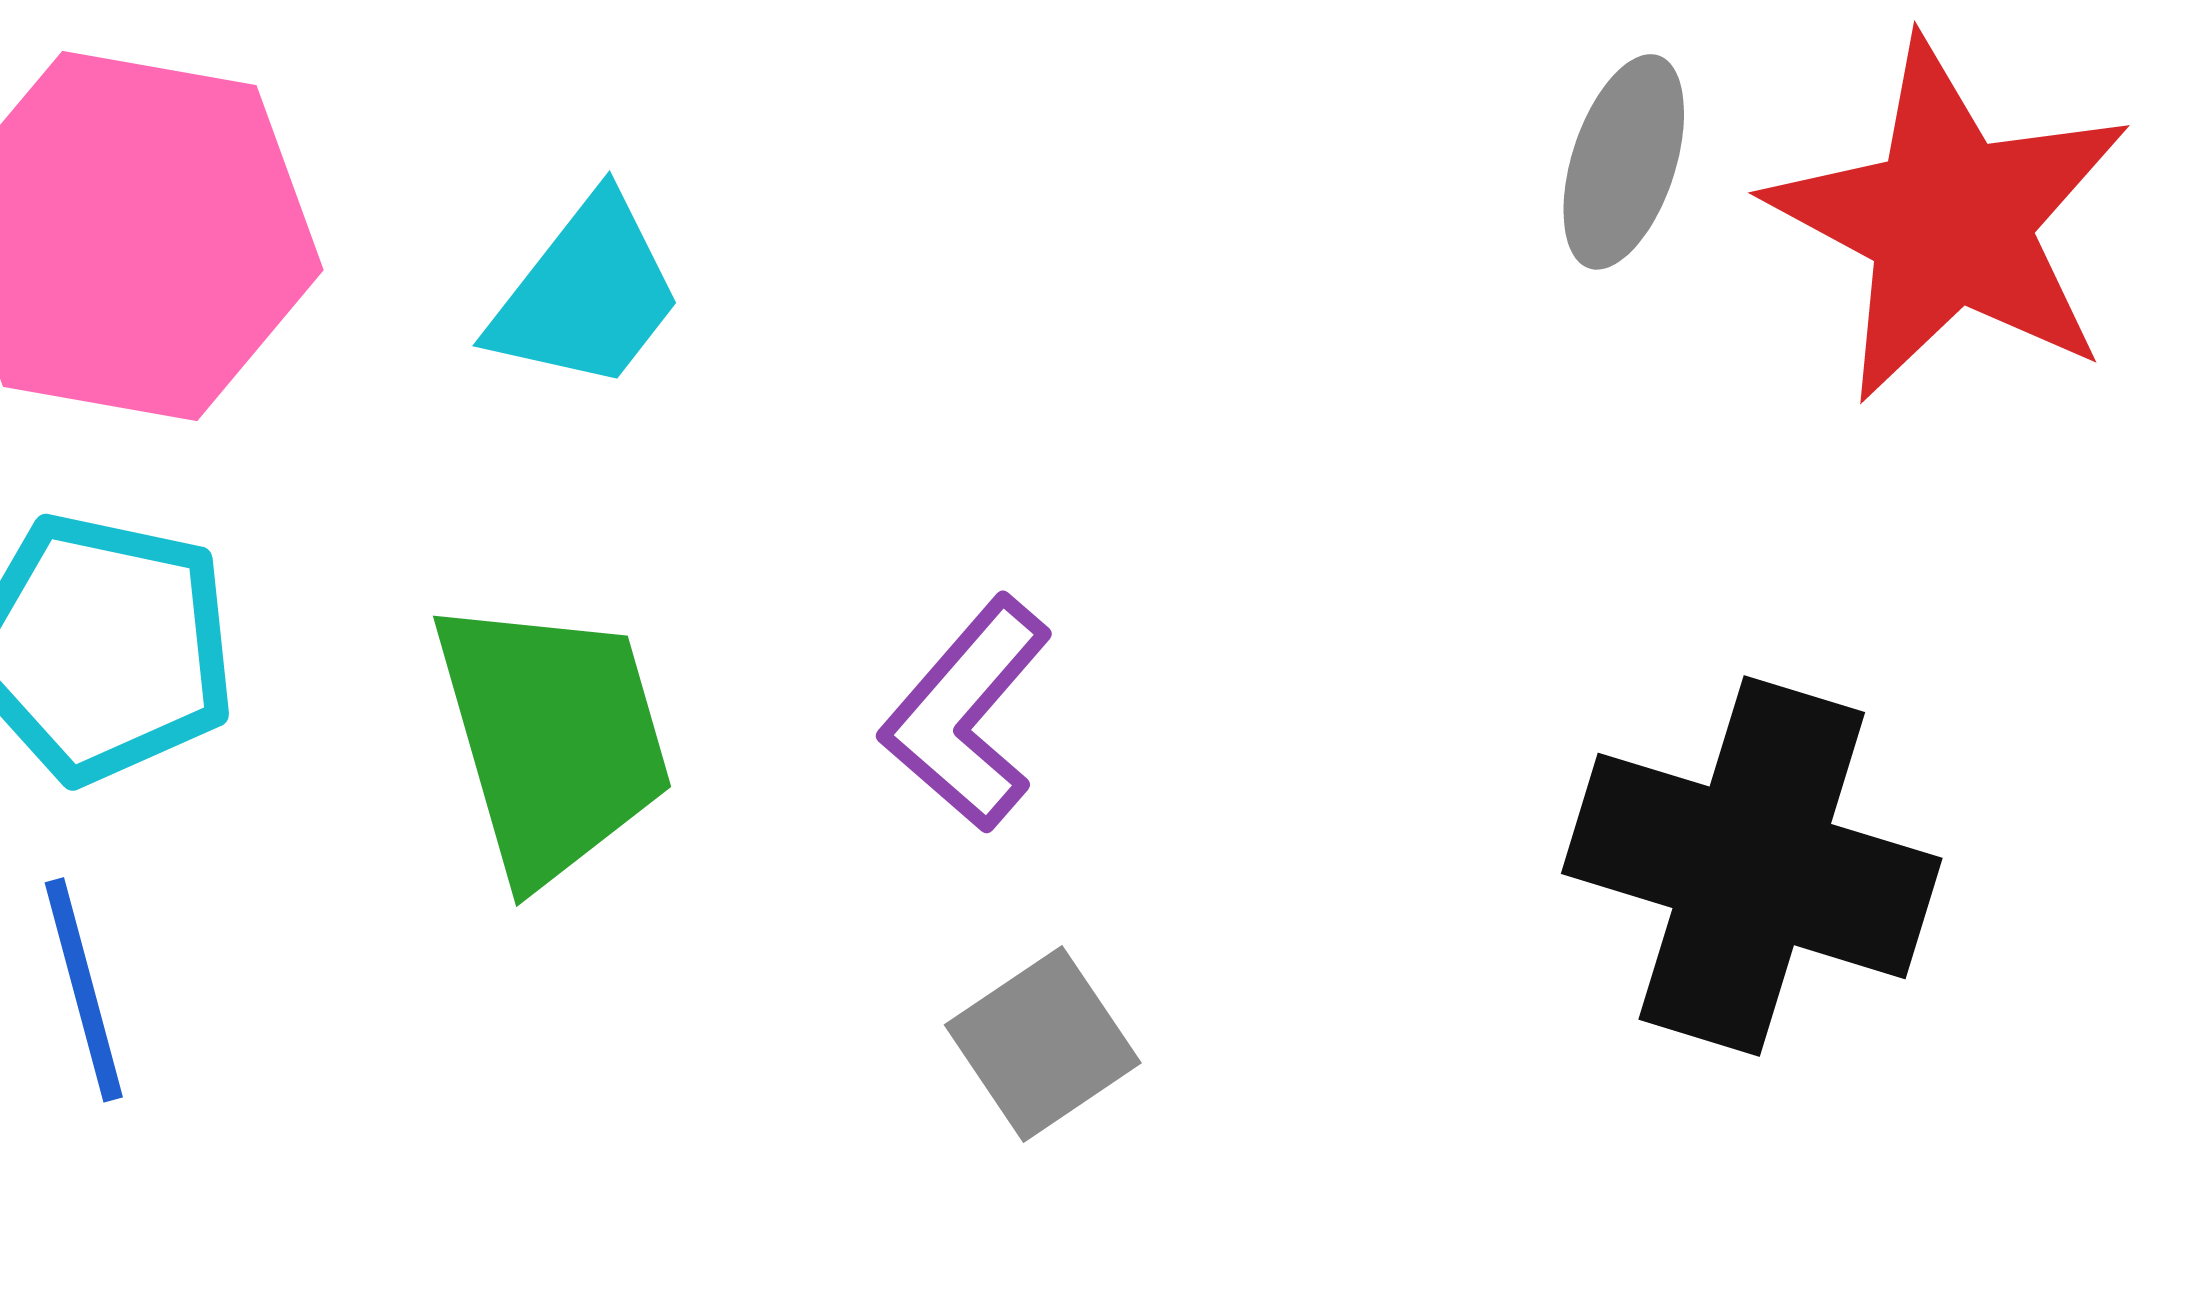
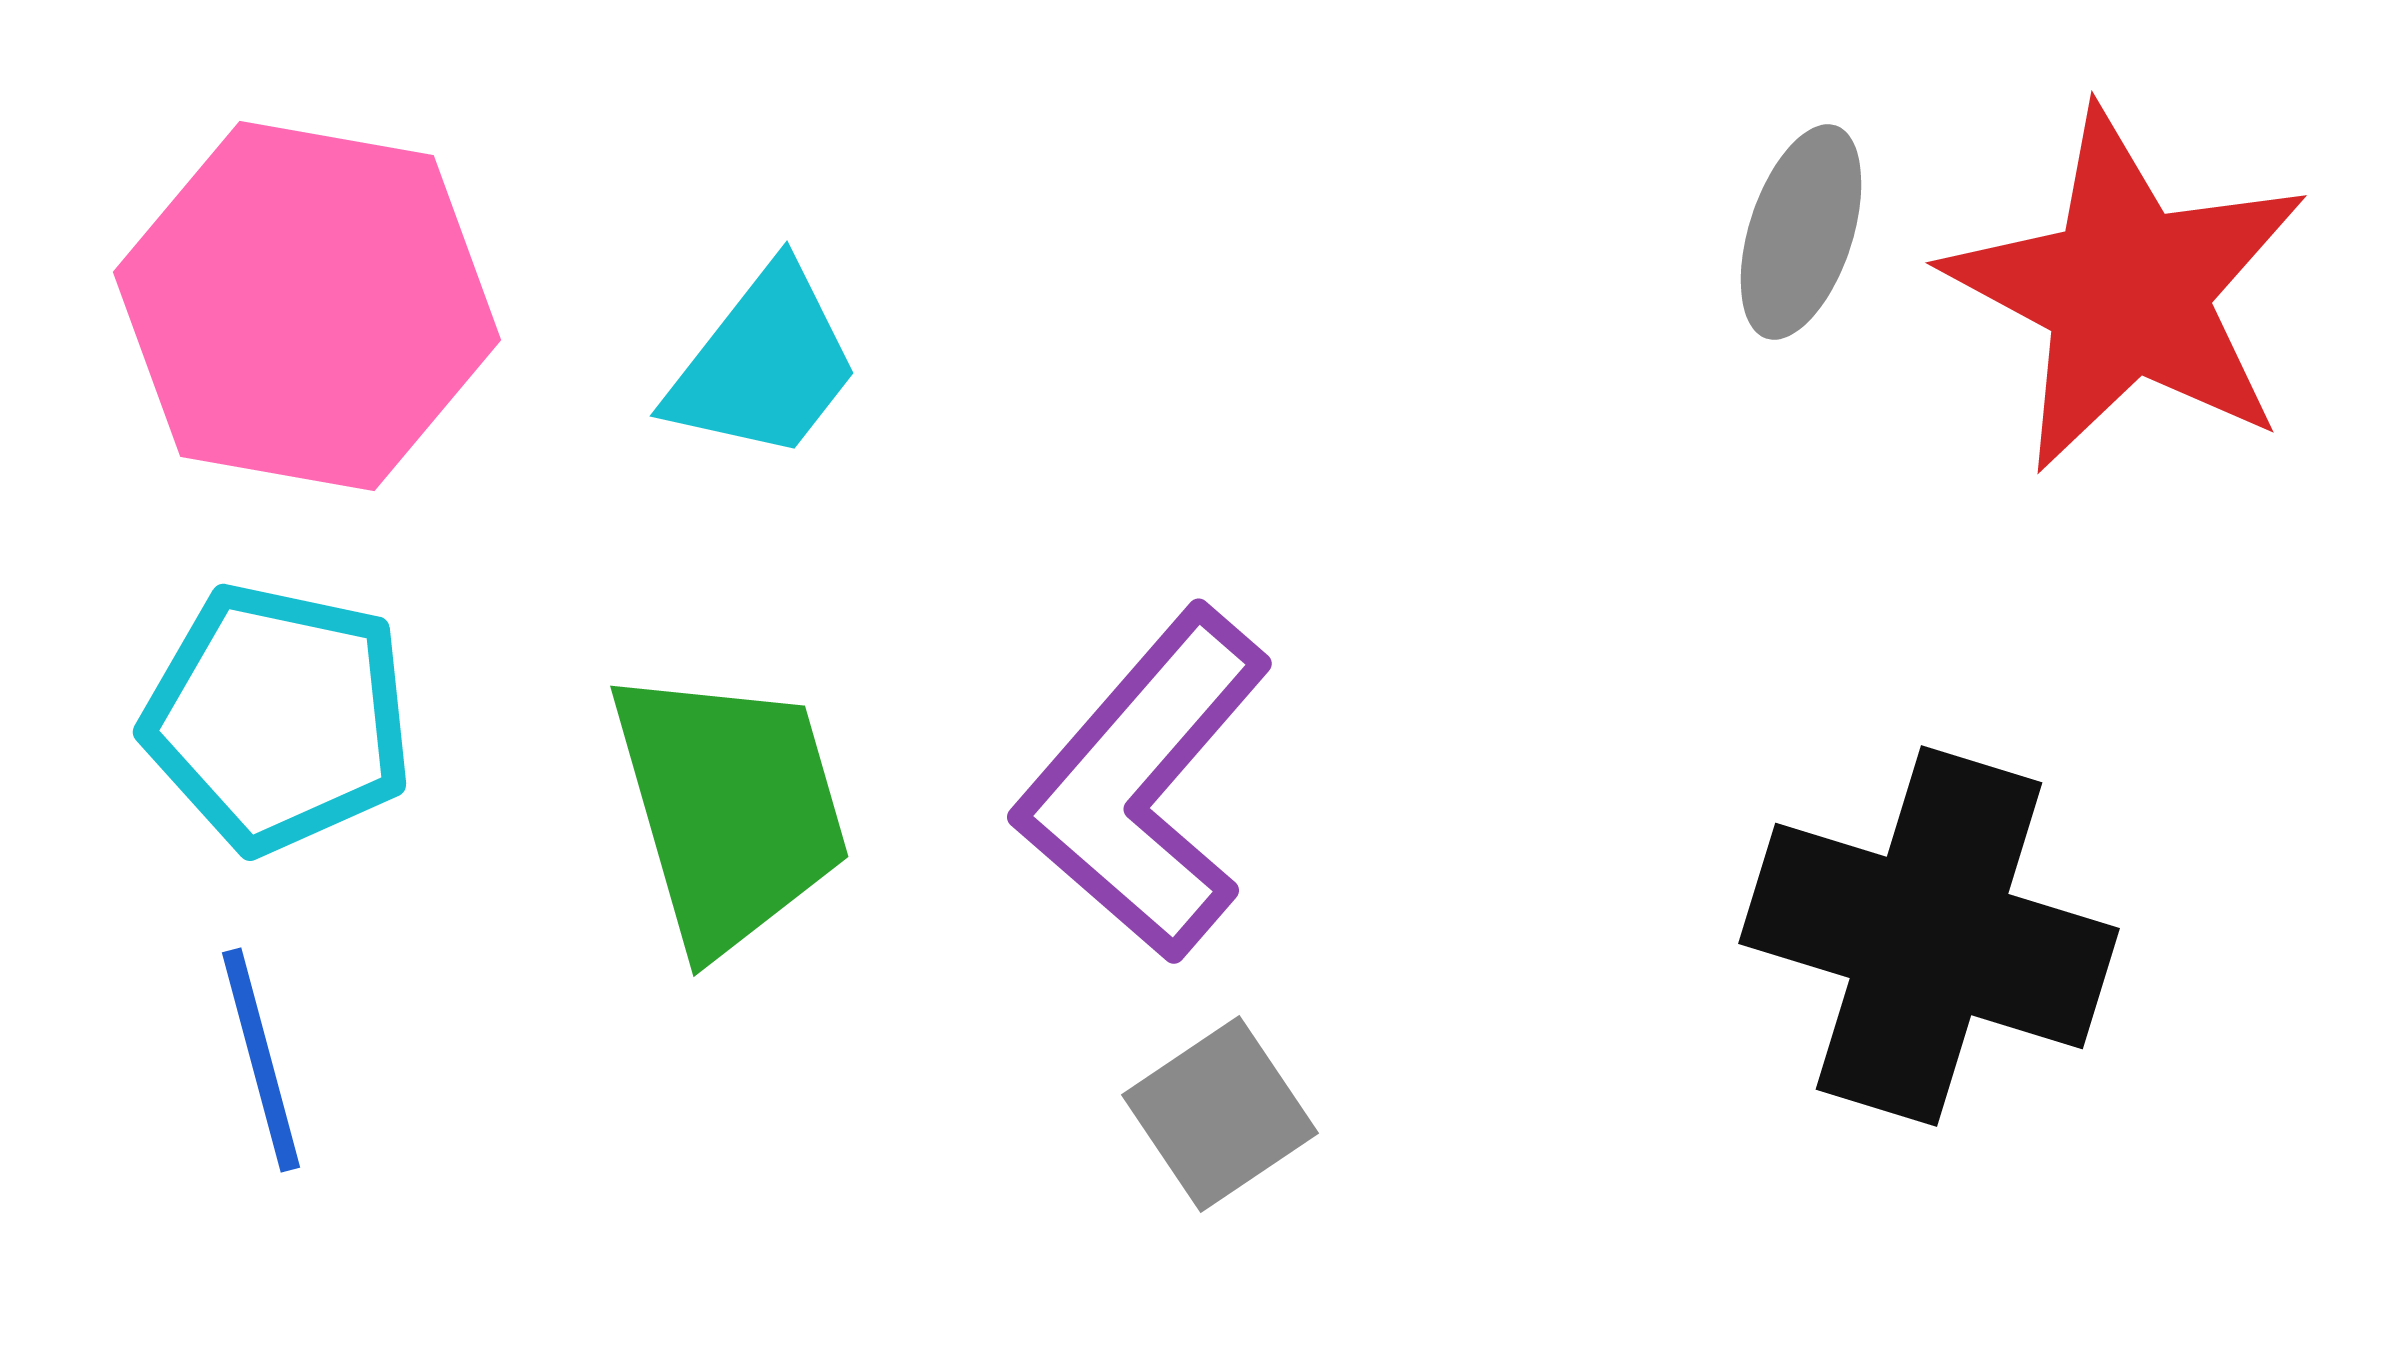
purple L-shape: (967, 714) -> (1144, 784), size x1.5

